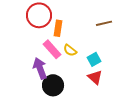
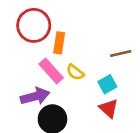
brown line: (104, 23) -> (121, 53), moved
purple arrow: (40, 68) -> (35, 96), turned 95

